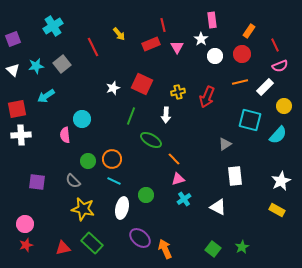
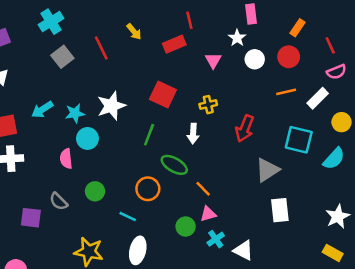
pink triangle: (177, 47) -> (213, 61), moved
gray square: (62, 64) -> (62, 57), moved
cyan star: (36, 66) -> (75, 113), moved
white star: (113, 88) -> (111, 106), moved, size x1.6
red arrow: (207, 97) -> (245, 128), moved
gray triangle: (225, 144) -> (267, 170), size x1.5
orange circle: (112, 159) -> (148, 189), moved
gray semicircle: (73, 181) -> (59, 201), moved
green circle: (146, 195) -> (186, 227), moved
white triangle: (218, 207) -> (243, 250), moved

